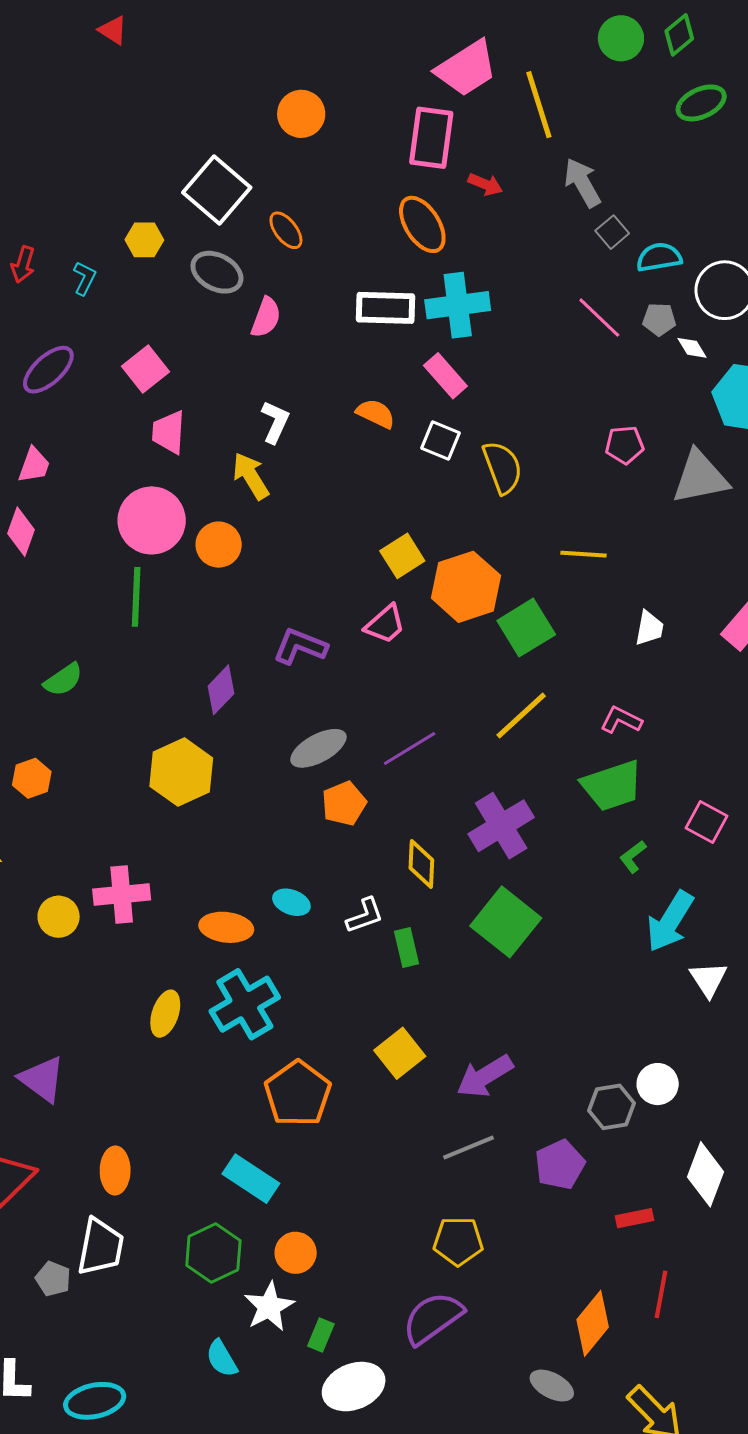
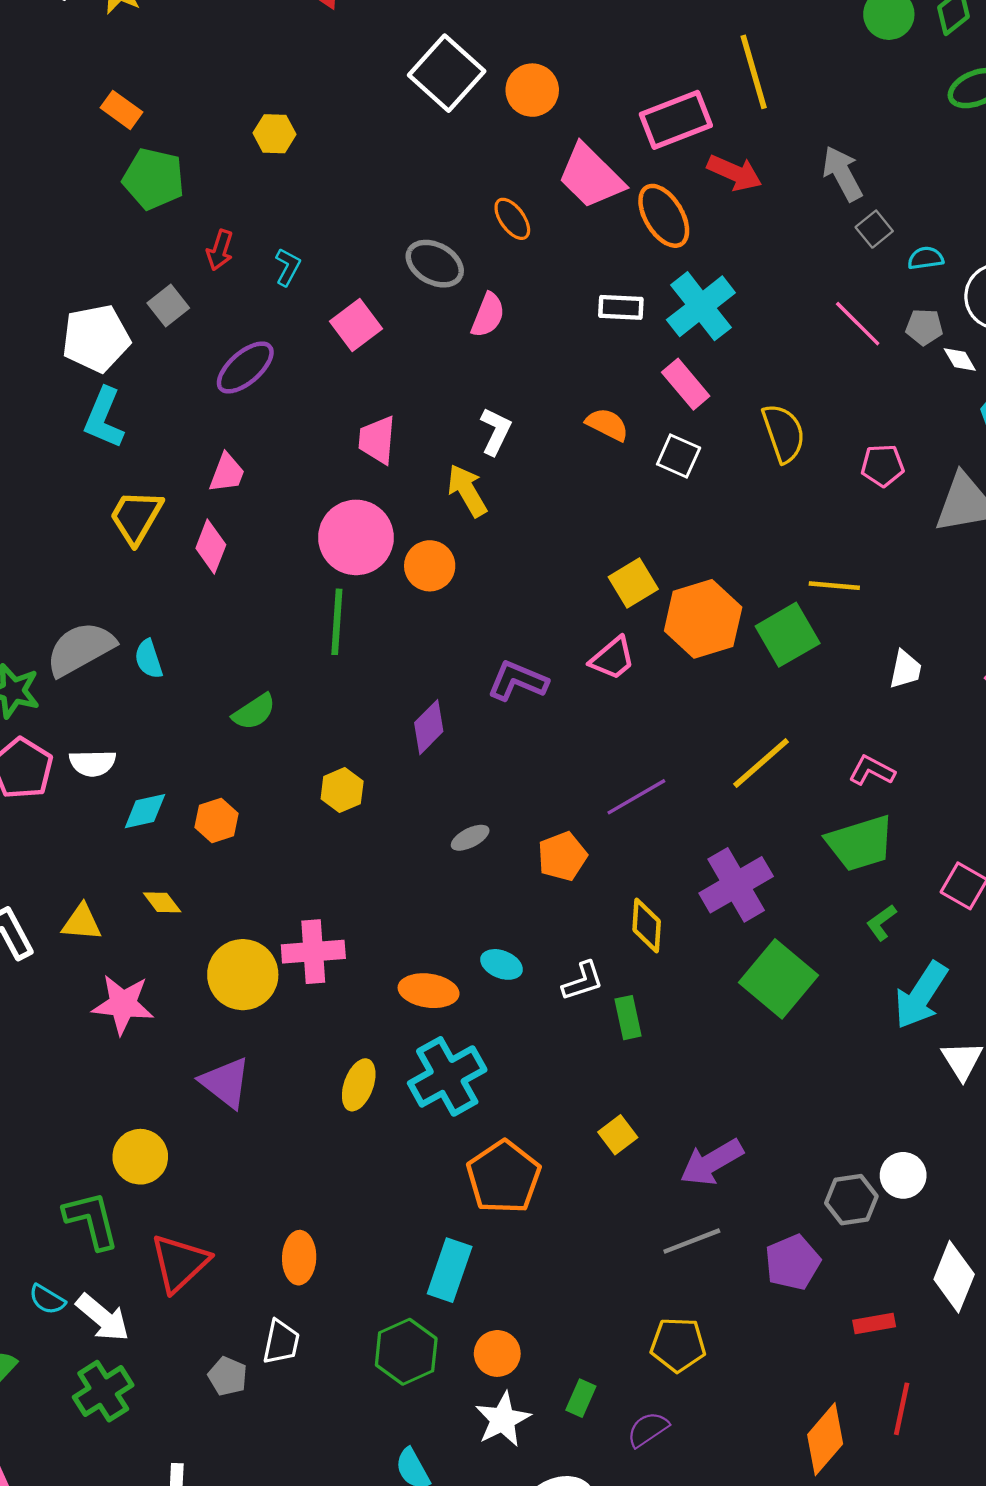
pink trapezoid: (466, 68) -> (591, 176), moved, turned 76
yellow line: (539, 105) -> (754, 72), moved
pink rectangle: (431, 138) -> (676, 120), turned 60
red arrow: (485, 184) -> (735, 173), size x1.4
white square: (217, 190) -> (447, 73), moved
yellow hexagon: (144, 240) -> (275, 134), moved
cyan semicircle: (659, 257) -> (926, 258), size x0.7
cyan cross: (458, 305) -> (701, 306), turned -32
white rectangle: (386, 308) -> (621, 307), size x0.7
pink square: (145, 369) -> (356, 325), moved
yellow semicircle: (502, 467) -> (784, 433), moved
green square: (526, 628) -> (788, 635), moved
gray ellipse: (318, 748) -> (470, 838), moved, size x0.6
yellow hexagon: (181, 772) -> (342, 790), moved, size x0.6
yellow circle: (59, 917) -> (243, 975), size x1.5
green square: (506, 922) -> (779, 979), moved
yellow square: (400, 1053) -> (618, 1135), size x0.7
purple triangle: (42, 1079) -> (225, 1082), moved
cyan rectangle: (251, 1179) -> (450, 1270), turned 74
white trapezoid: (101, 1247) -> (281, 1342), size x0.7
white star: (269, 1307) -> (503, 1419), moved
purple semicircle: (433, 1318) -> (648, 1429), size x0.6
green rectangle: (321, 1335) -> (581, 1398), moved

